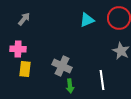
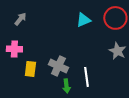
yellow rectangle: (25, 69) -> (30, 69), moved
white line: (102, 80) -> (86, 77), moved

